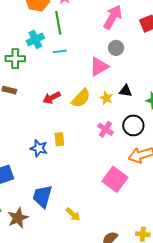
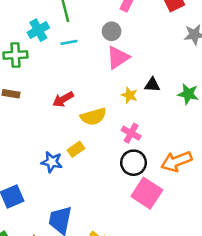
gray circle: (116, 48) -> (112, 31), moved
yellow semicircle: (81, 98) -> (93, 117), moved, turned 35
black circle: (133, 125) -> (134, 163), moved
yellow rectangle: (59, 139) -> (76, 149), turned 64

